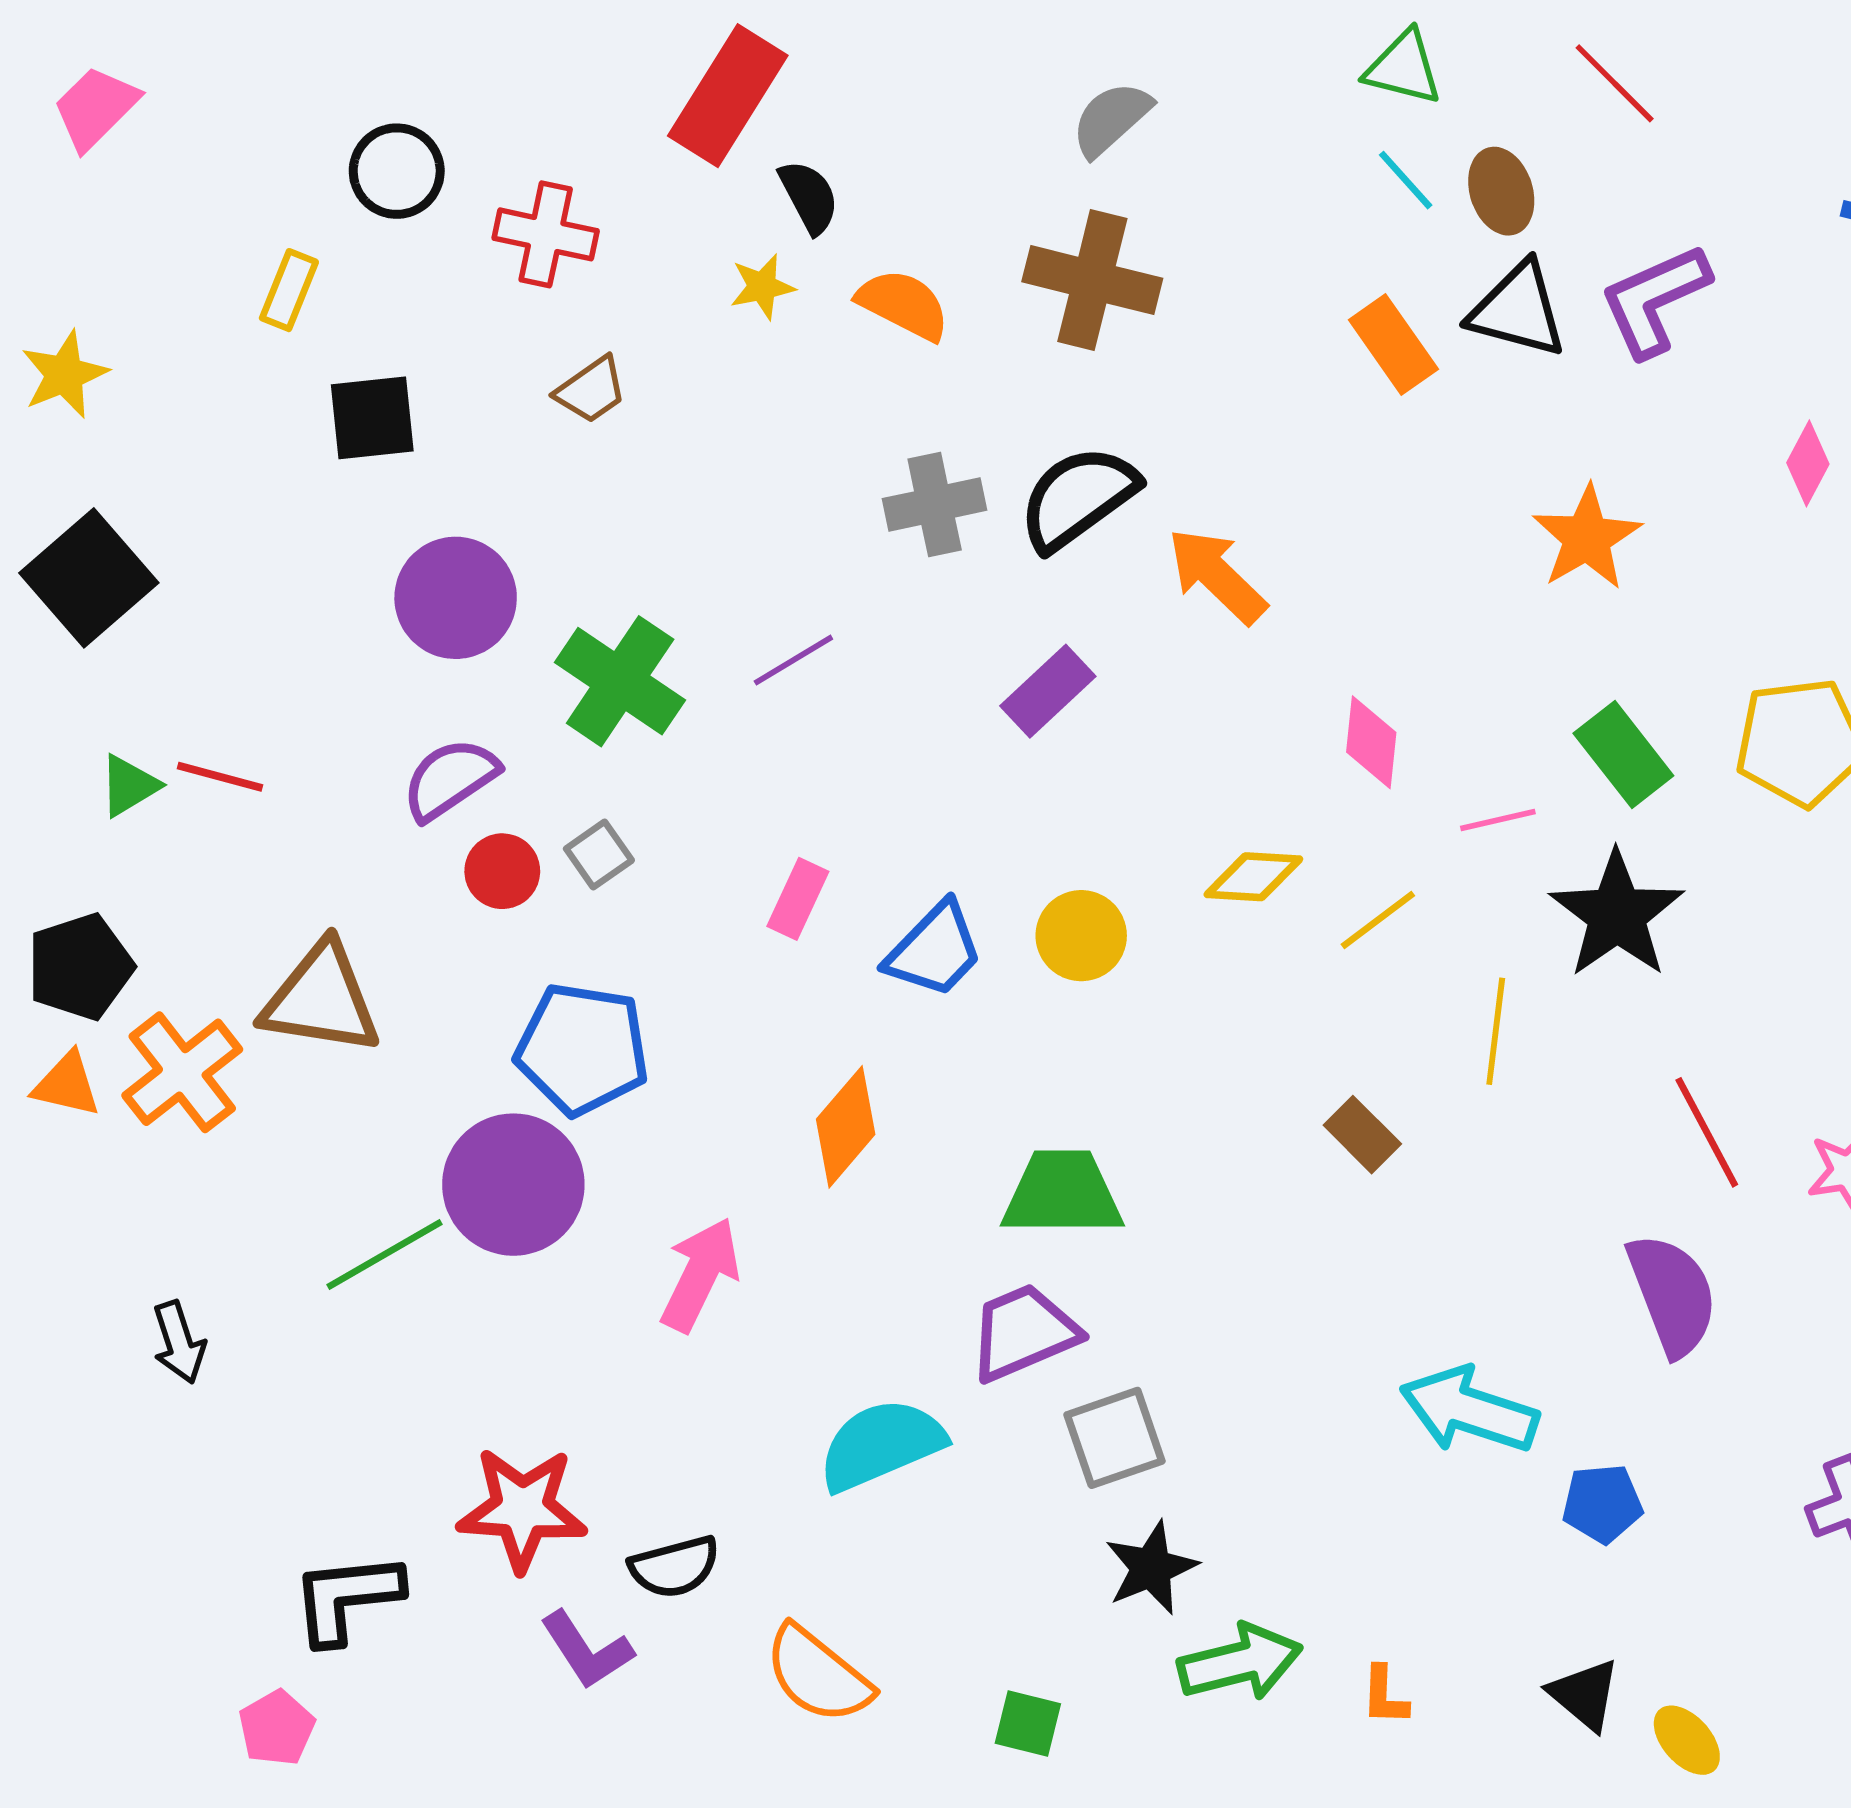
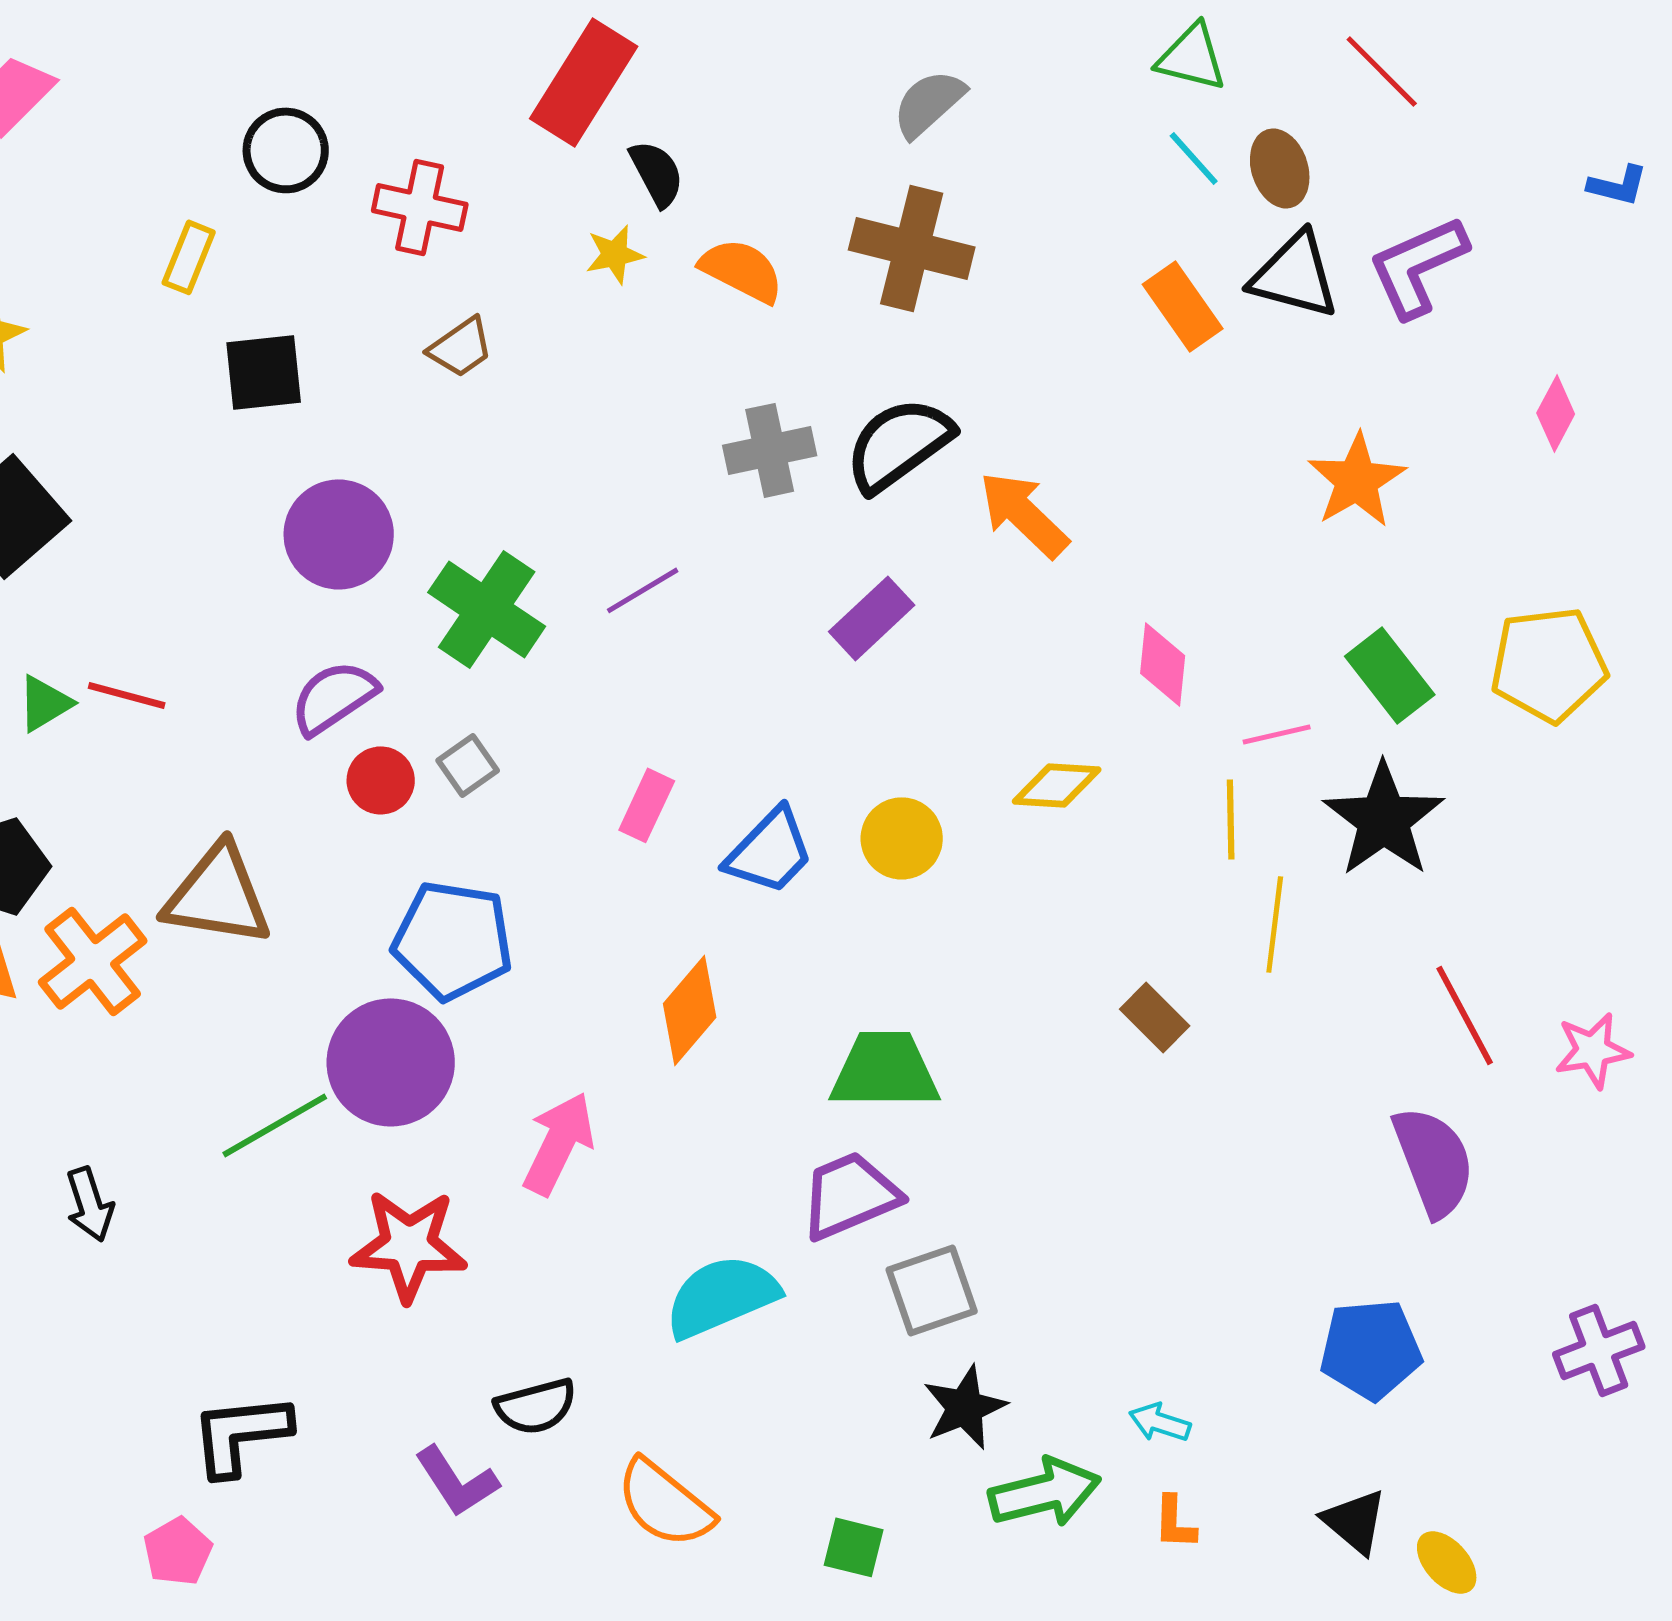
yellow line: (1378, 920) -> (1231, 819), moved, turned -54
cyan arrow: (1469, 1410) -> (1160, 1422), moved, size x0.5
blue pentagon: (1602, 1503) -> (1371, 1349), size x1.4
red star: (522, 1509) -> (409, 1245), moved

